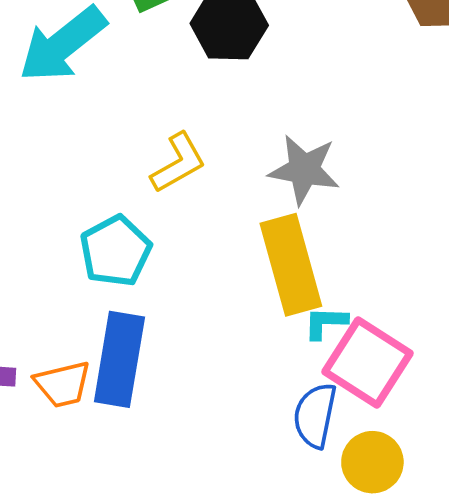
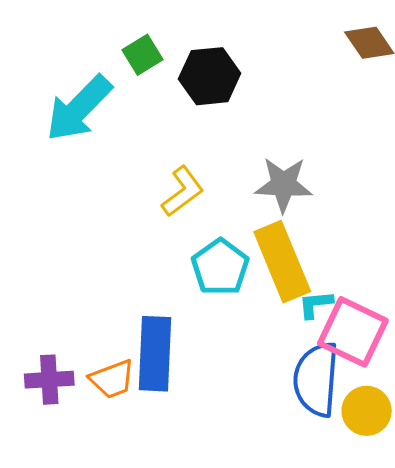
cyan pentagon: (116, 251) -> (220, 267), moved
blue semicircle: (315, 415) -> (316, 379), size x1.4

